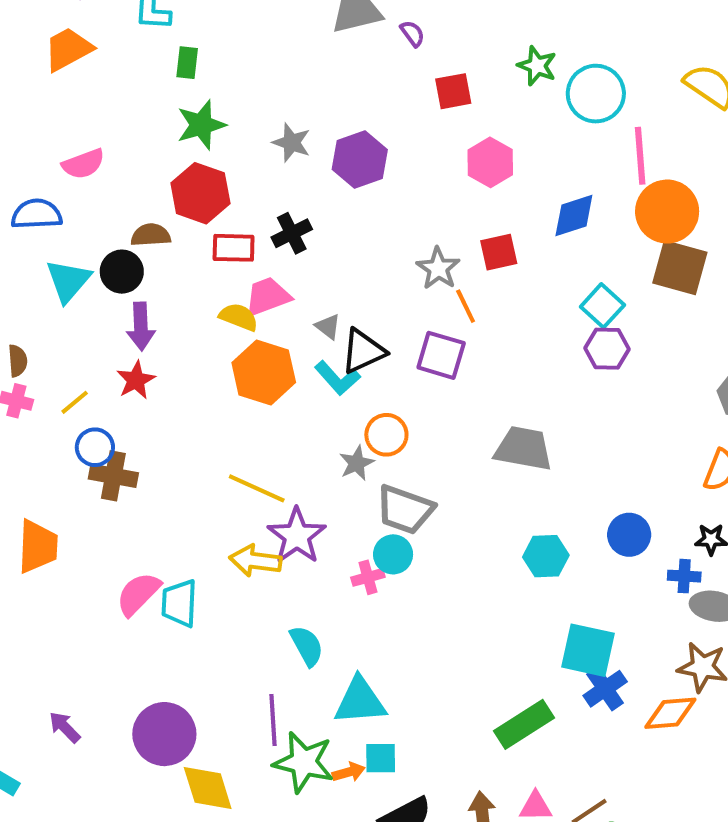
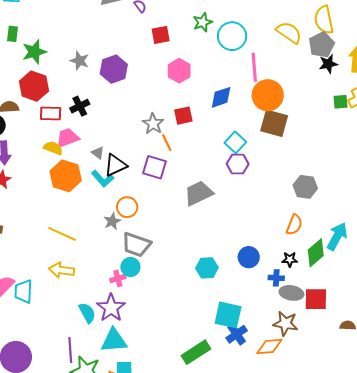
green rectangle: (187, 63) -> (12, 34), moved
green star: (537, 66) -> (203, 22), turned 30
gray trapezoid: (524, 449) -> (199, 193), moved, turned -36
purple star: (297, 536) -> (111, 308), moved

